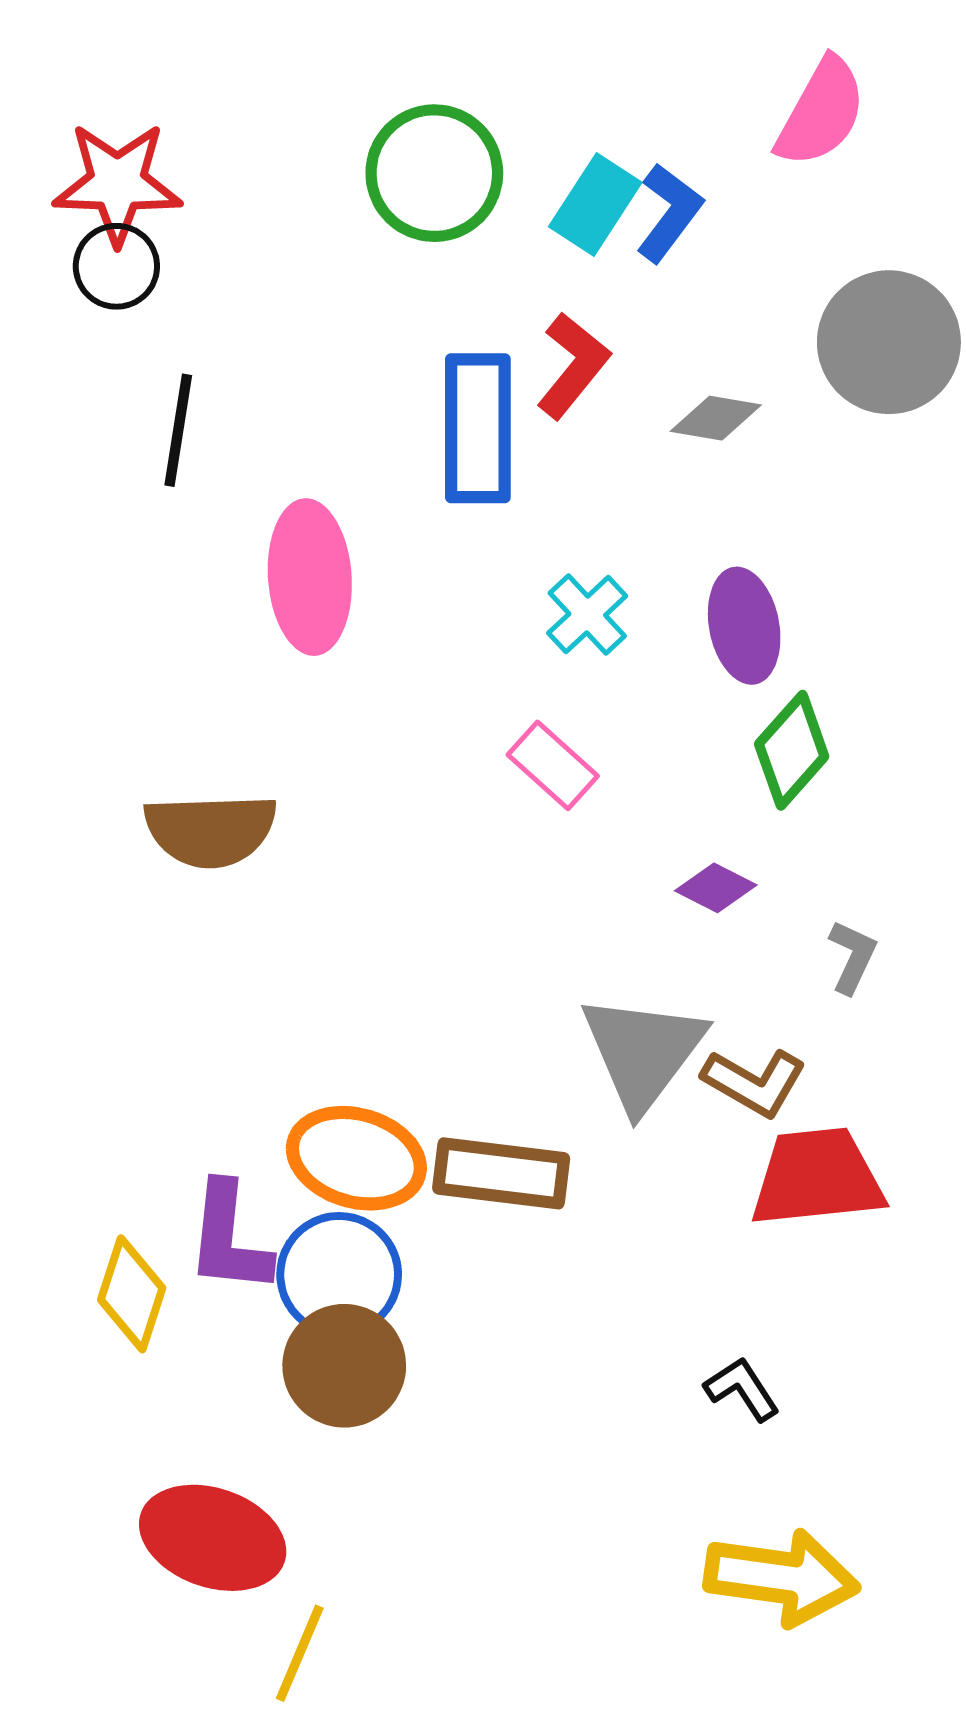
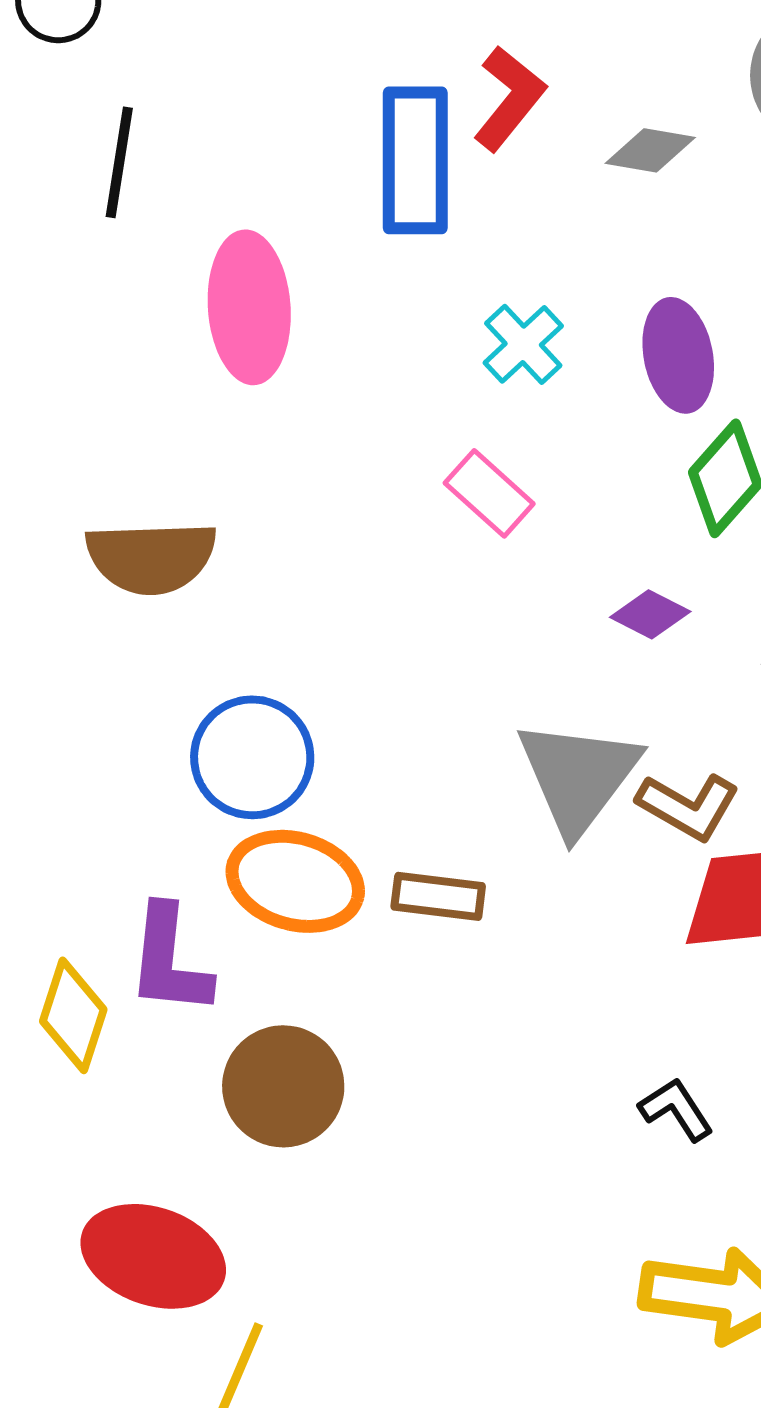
brown rectangle: (501, 1173) -> (438, 896), size x0.7
blue circle: (339, 1275) -> (252, 757), moved

